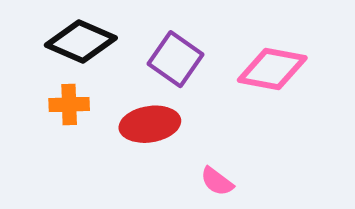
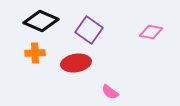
pink diamond: (272, 69) -> (151, 32), moved, size x0.7

